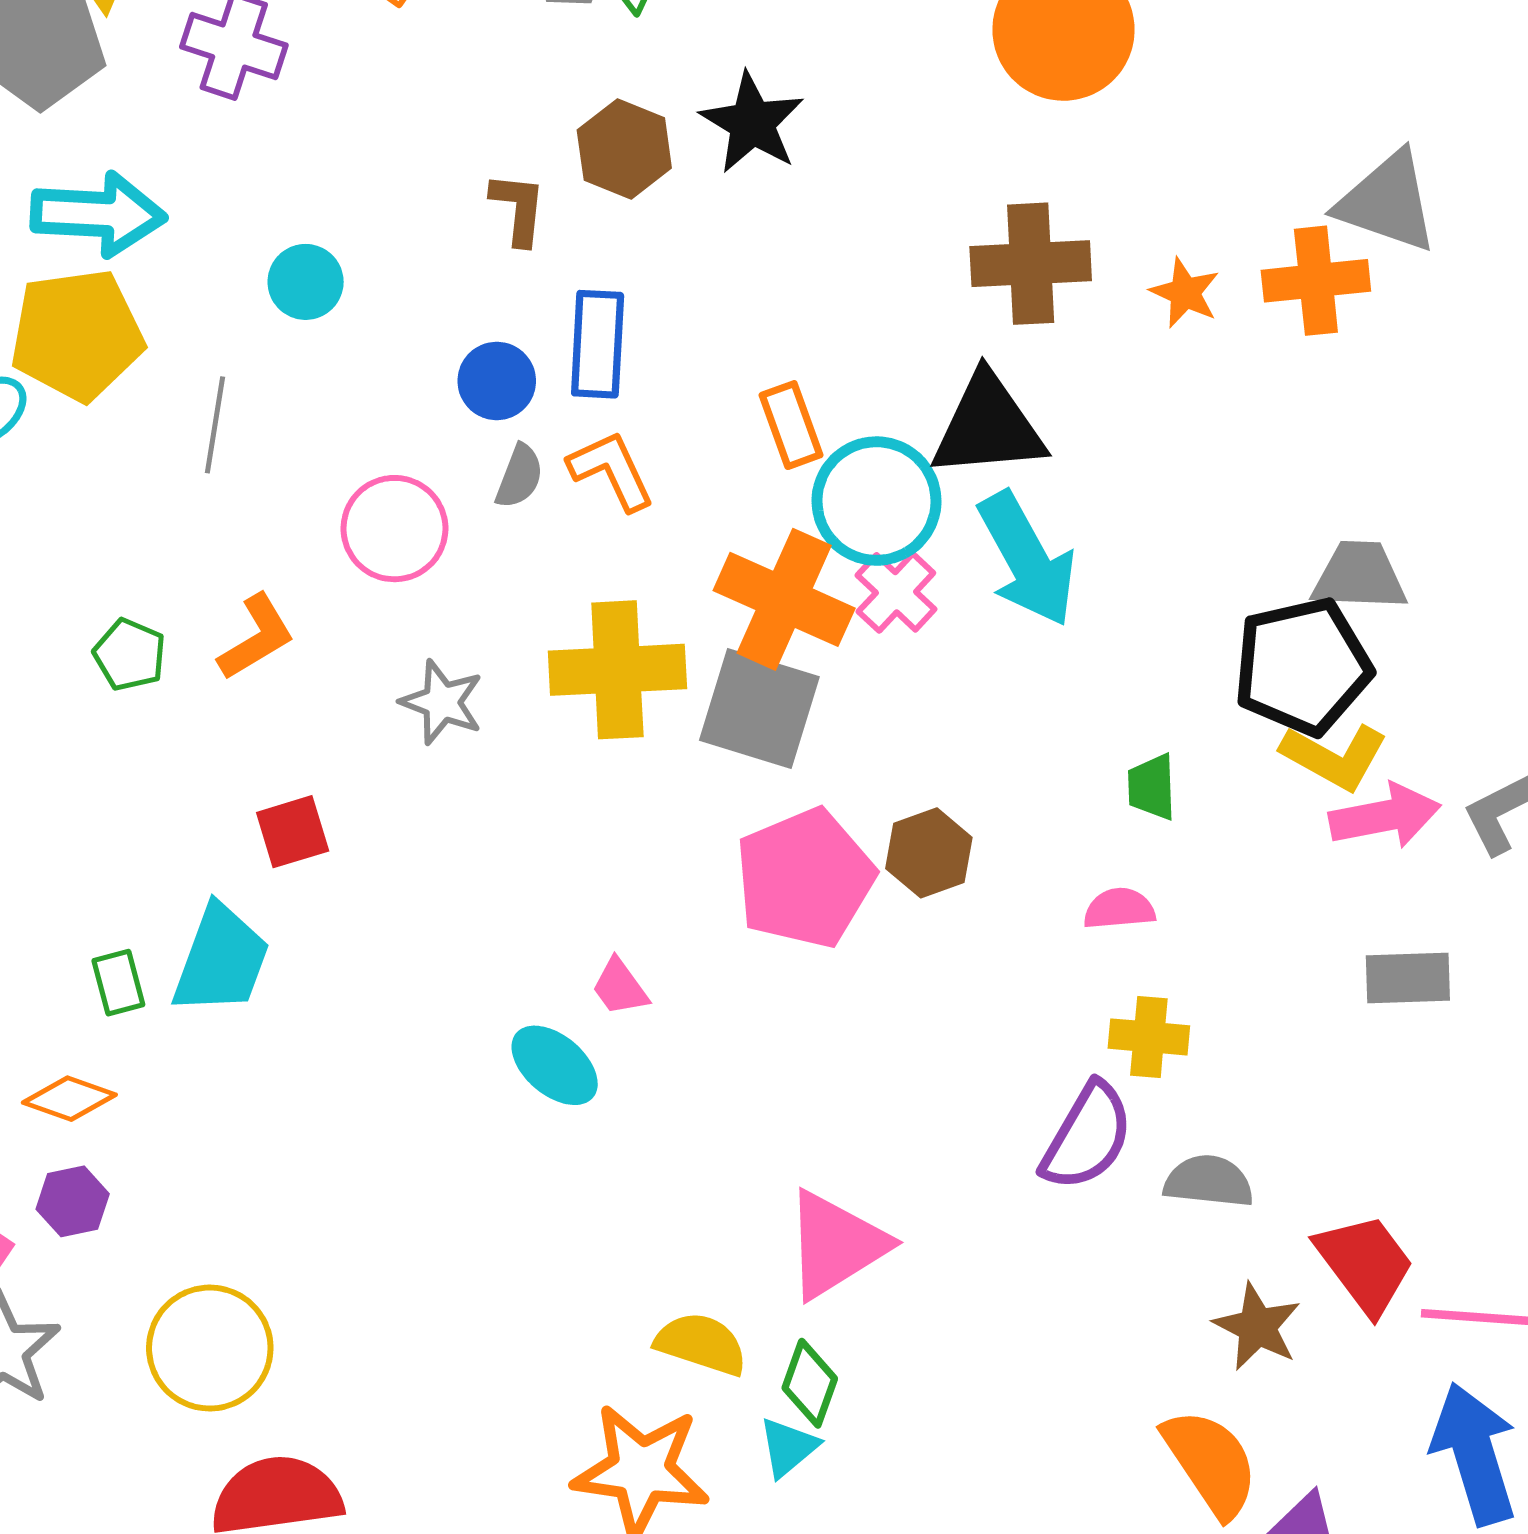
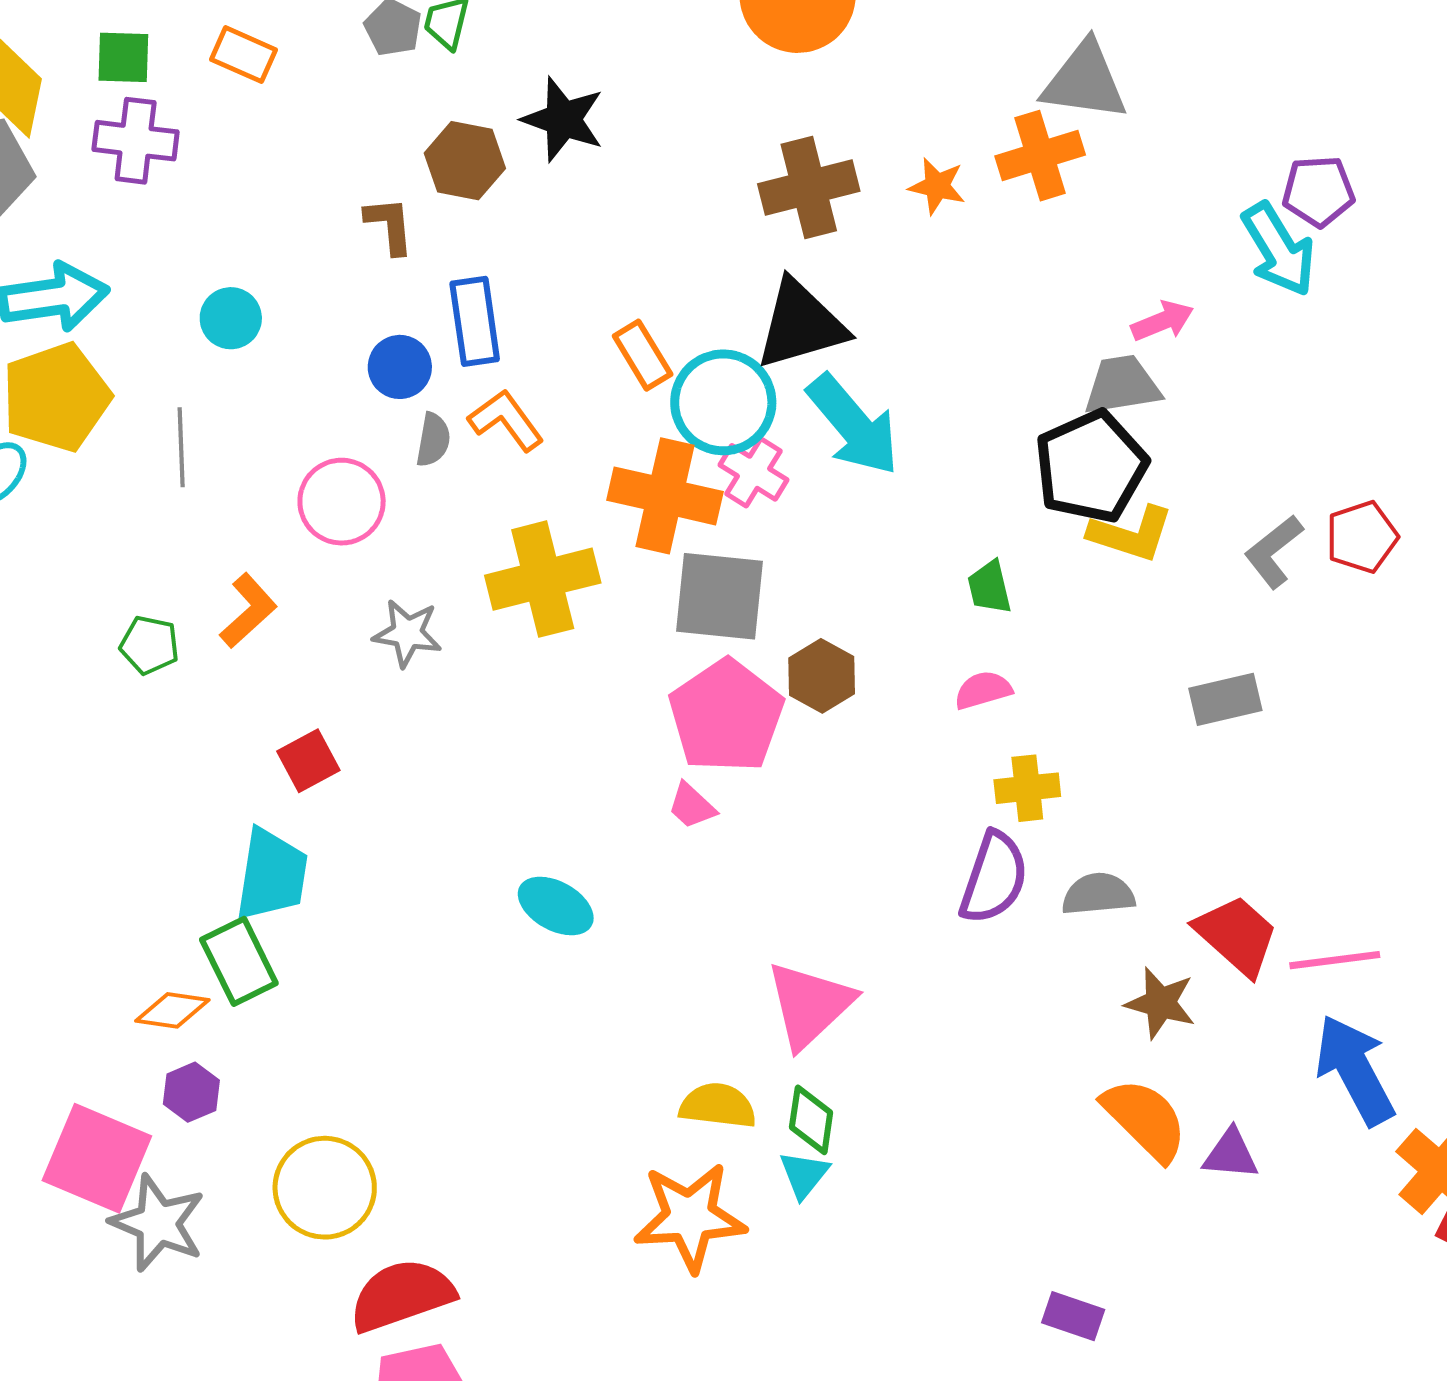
gray square: (759, 708) -> (719, 596), moved
pink arrow: (1385, 816) -> (1162, 321), moved, size x0.7
green rectangle: (118, 983) -> (239, 961), moved, size x1.6
pink trapezoid: (620, 987) -> (692, 806), moved

